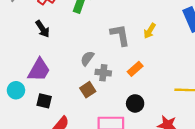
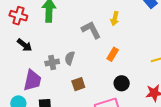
gray cross: (103, 73) -> (52, 63), moved
brown square: (88, 90) -> (78, 84), turned 32

